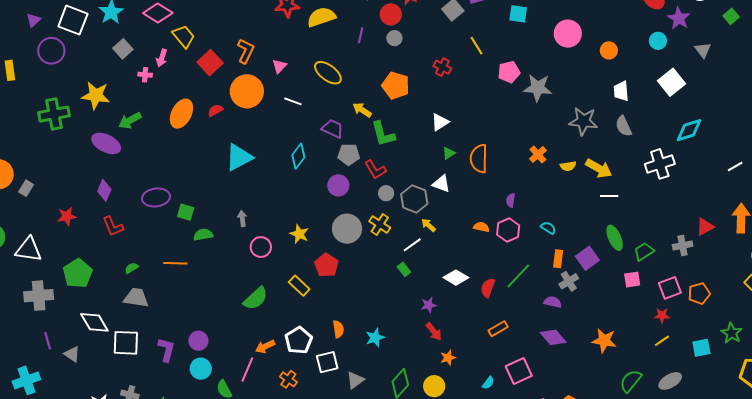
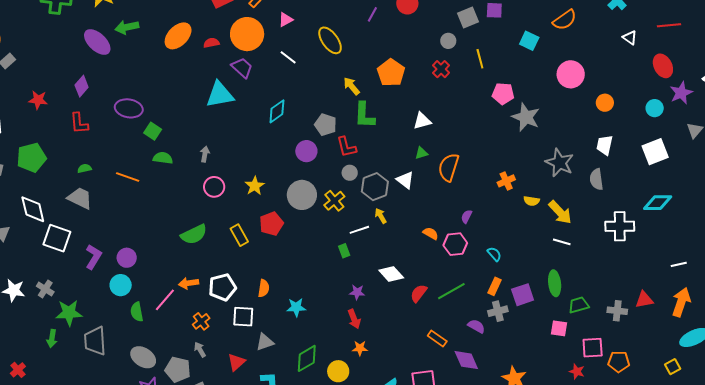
gray circle: (394, 38) -> (448, 41), moved
purple trapezoid: (333, 129) -> (242, 68), moved
white line: (735, 167) -> (679, 264), moved
orange rectangle: (498, 329) -> (437, 338), moved, turned 48

